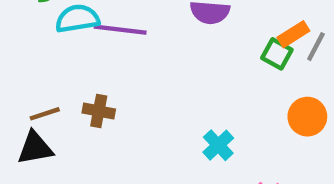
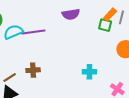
cyan cross: (218, 145) -> (89, 72), turned -32

